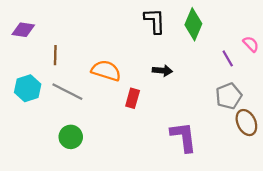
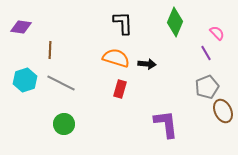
black L-shape: (155, 21) -> (123, 23), moved
pink semicircle: (251, 44) -> (217, 33), moved
orange semicircle: (106, 71) -> (116, 58), moved

